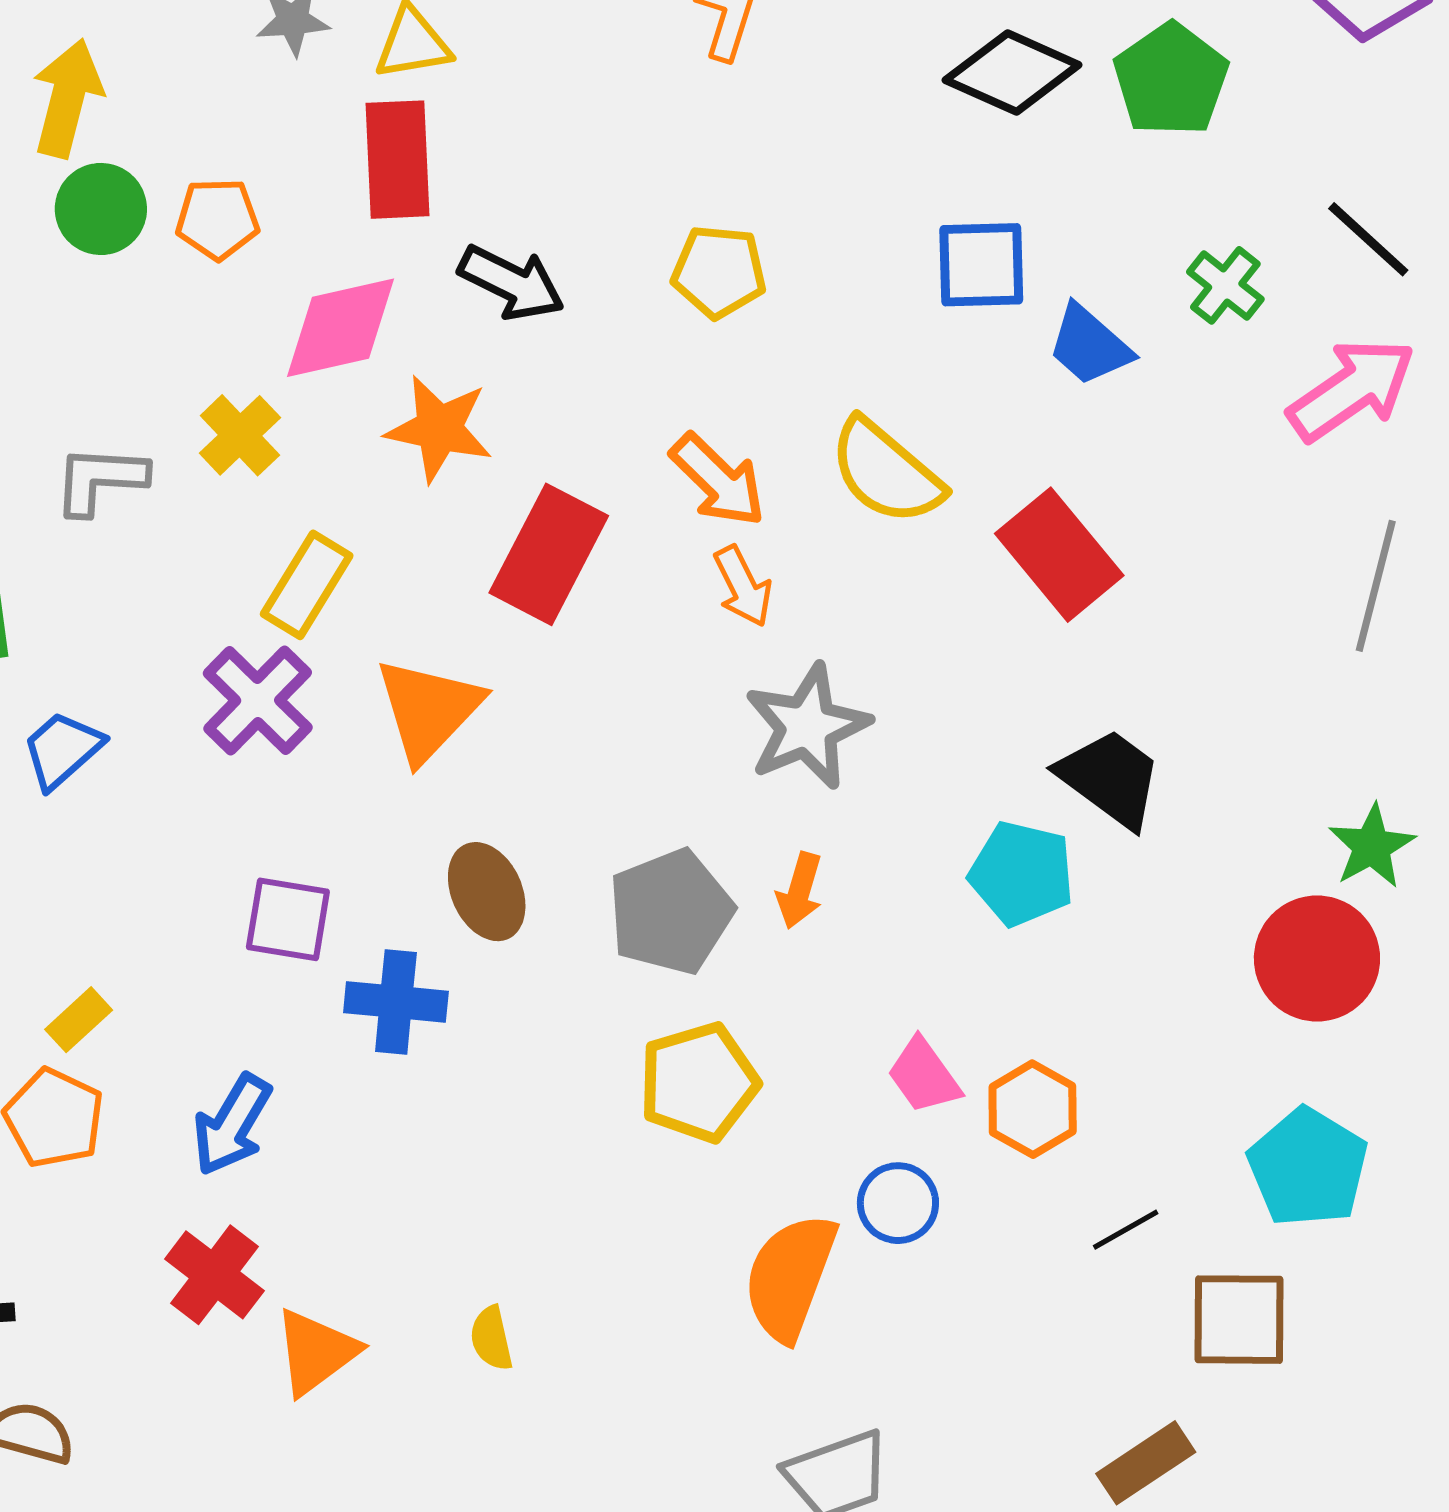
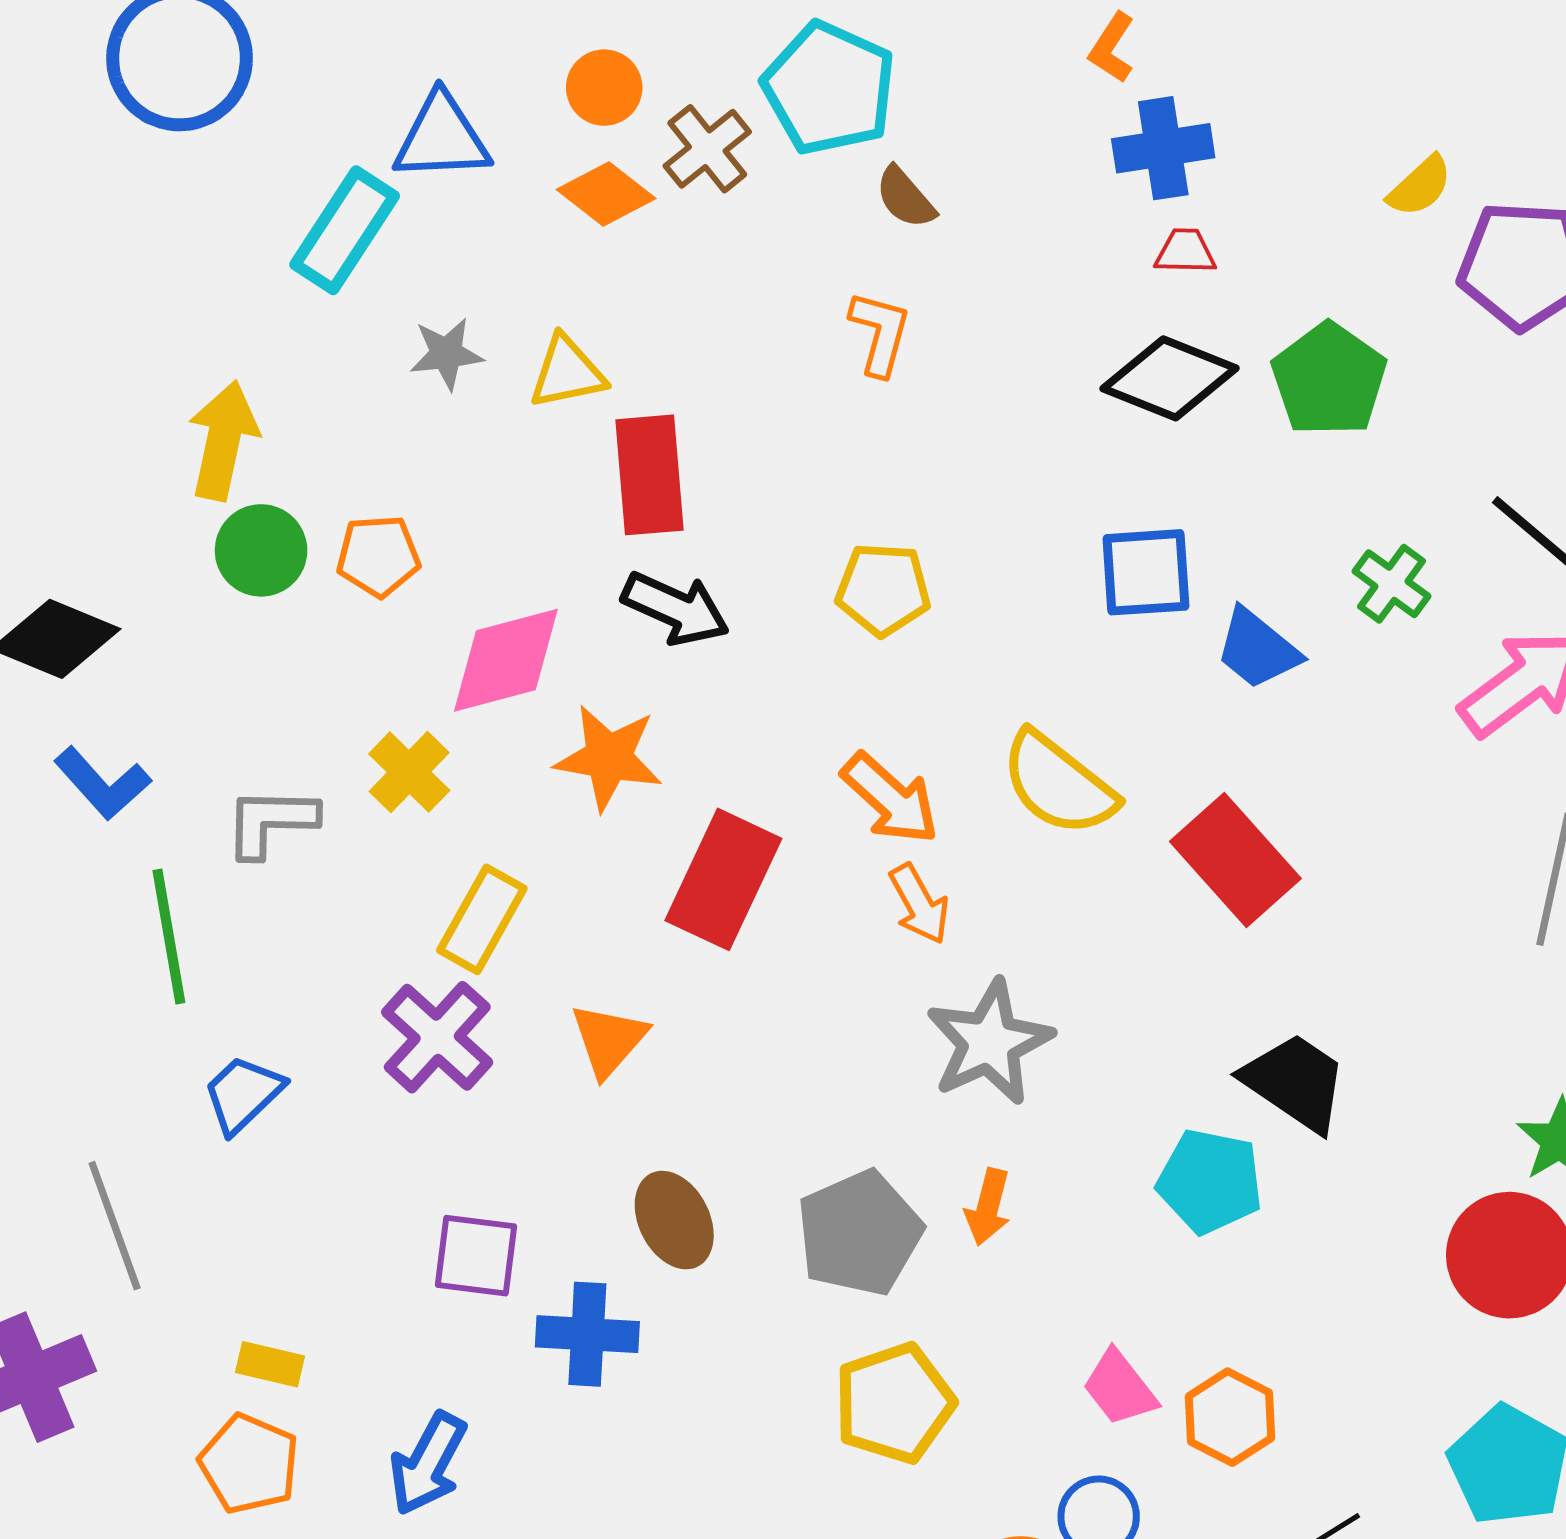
red rectangle: (398, 160) -> (650, 475), moved
orange triangle: (428, 710) -> (609, 1040), size x0.7
yellow rectangle: (79, 1020) -> (270, 1364), turned 58

